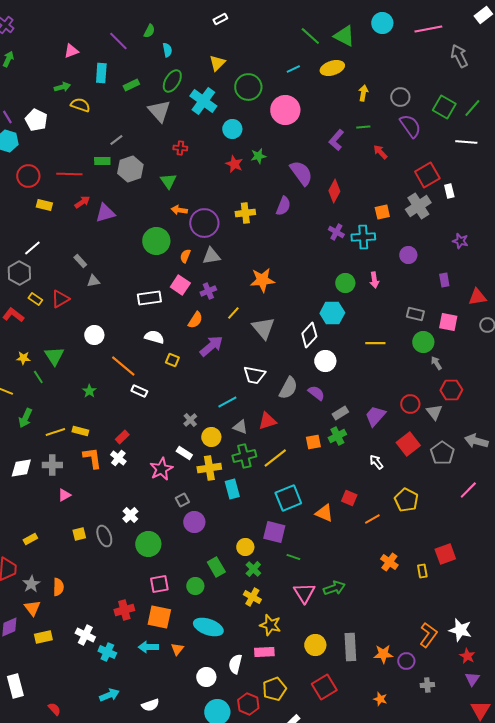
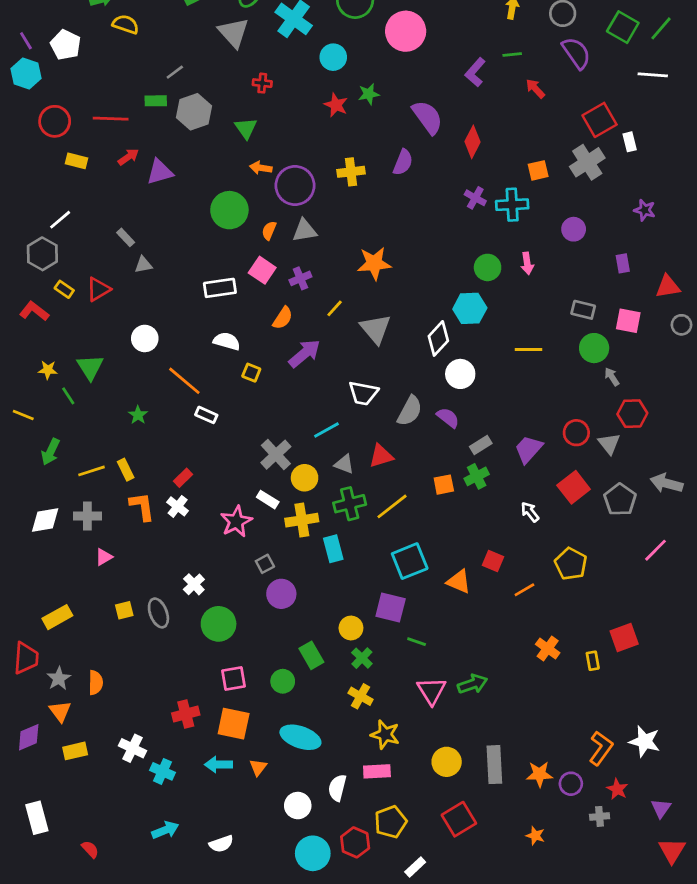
gray cross: (190, 420) -> (276, 455), size x1.6
yellow rectangle: (80, 431) -> (126, 470), turned 49
yellow rectangle: (30, 539) -> (57, 617), size x1.5
red star: (467, 656) -> (617, 789), moved

